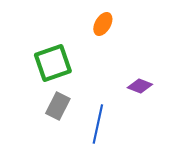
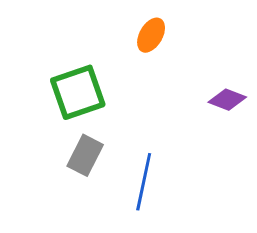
purple diamond: (140, 86) -> (227, 100), moved

